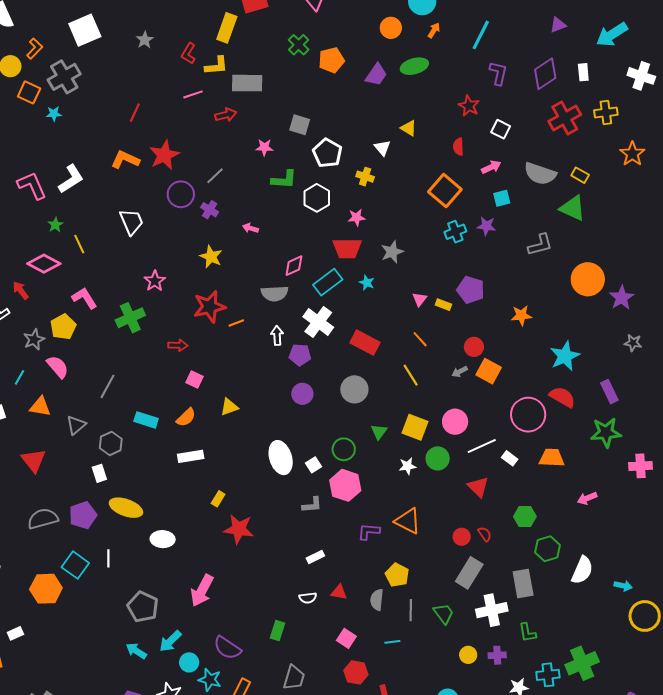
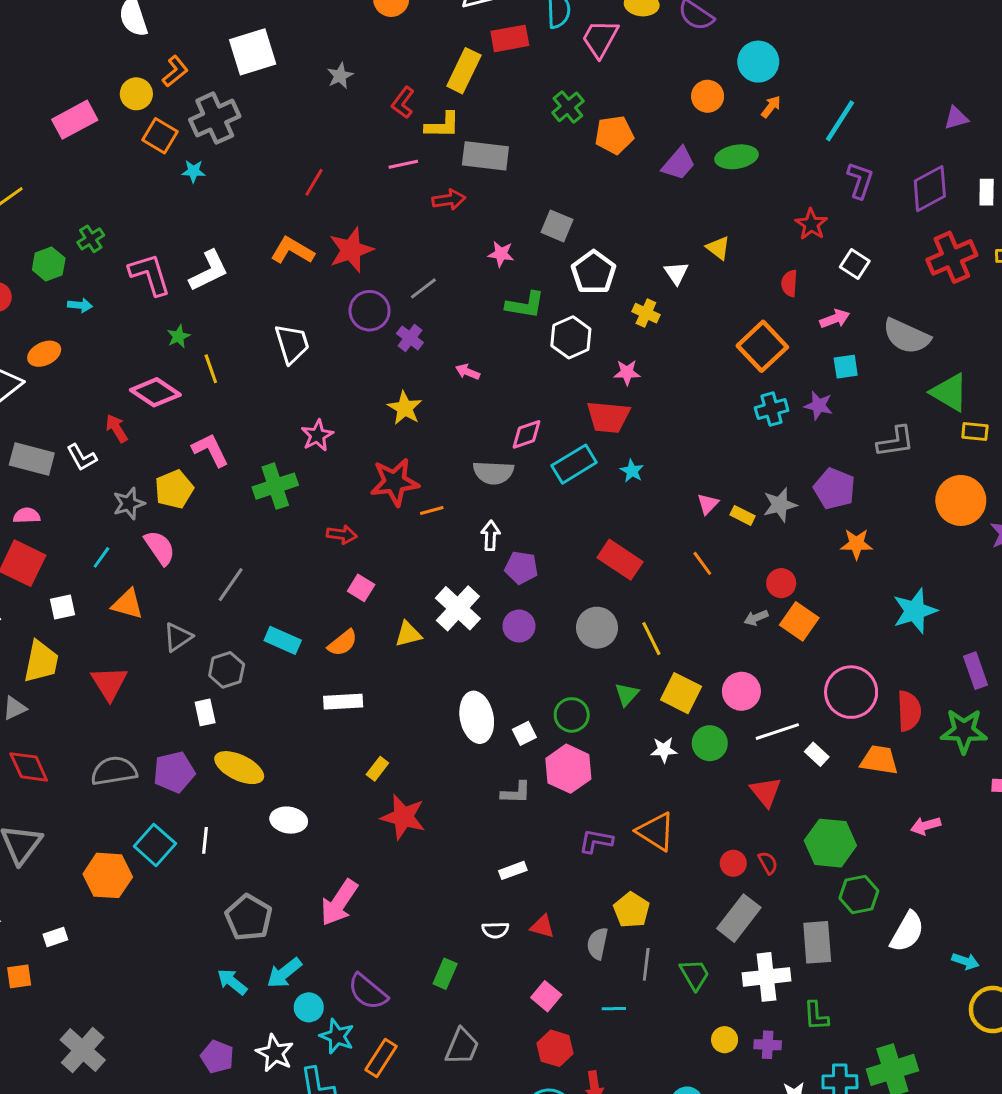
yellow rectangle: (580, 175) -> (975, 431), moved, turned -30
gray star: (392, 252) -> (780, 505), moved
purple pentagon: (471, 290) -> (834, 489), moved
white cross: (318, 322) -> (458, 608), moved
yellow line: (411, 375) -> (651, 639), moved
red semicircle: (562, 397) -> (909, 711), moved, turned 52
green hexagon: (525, 517) -> (830, 843), size x1.5

